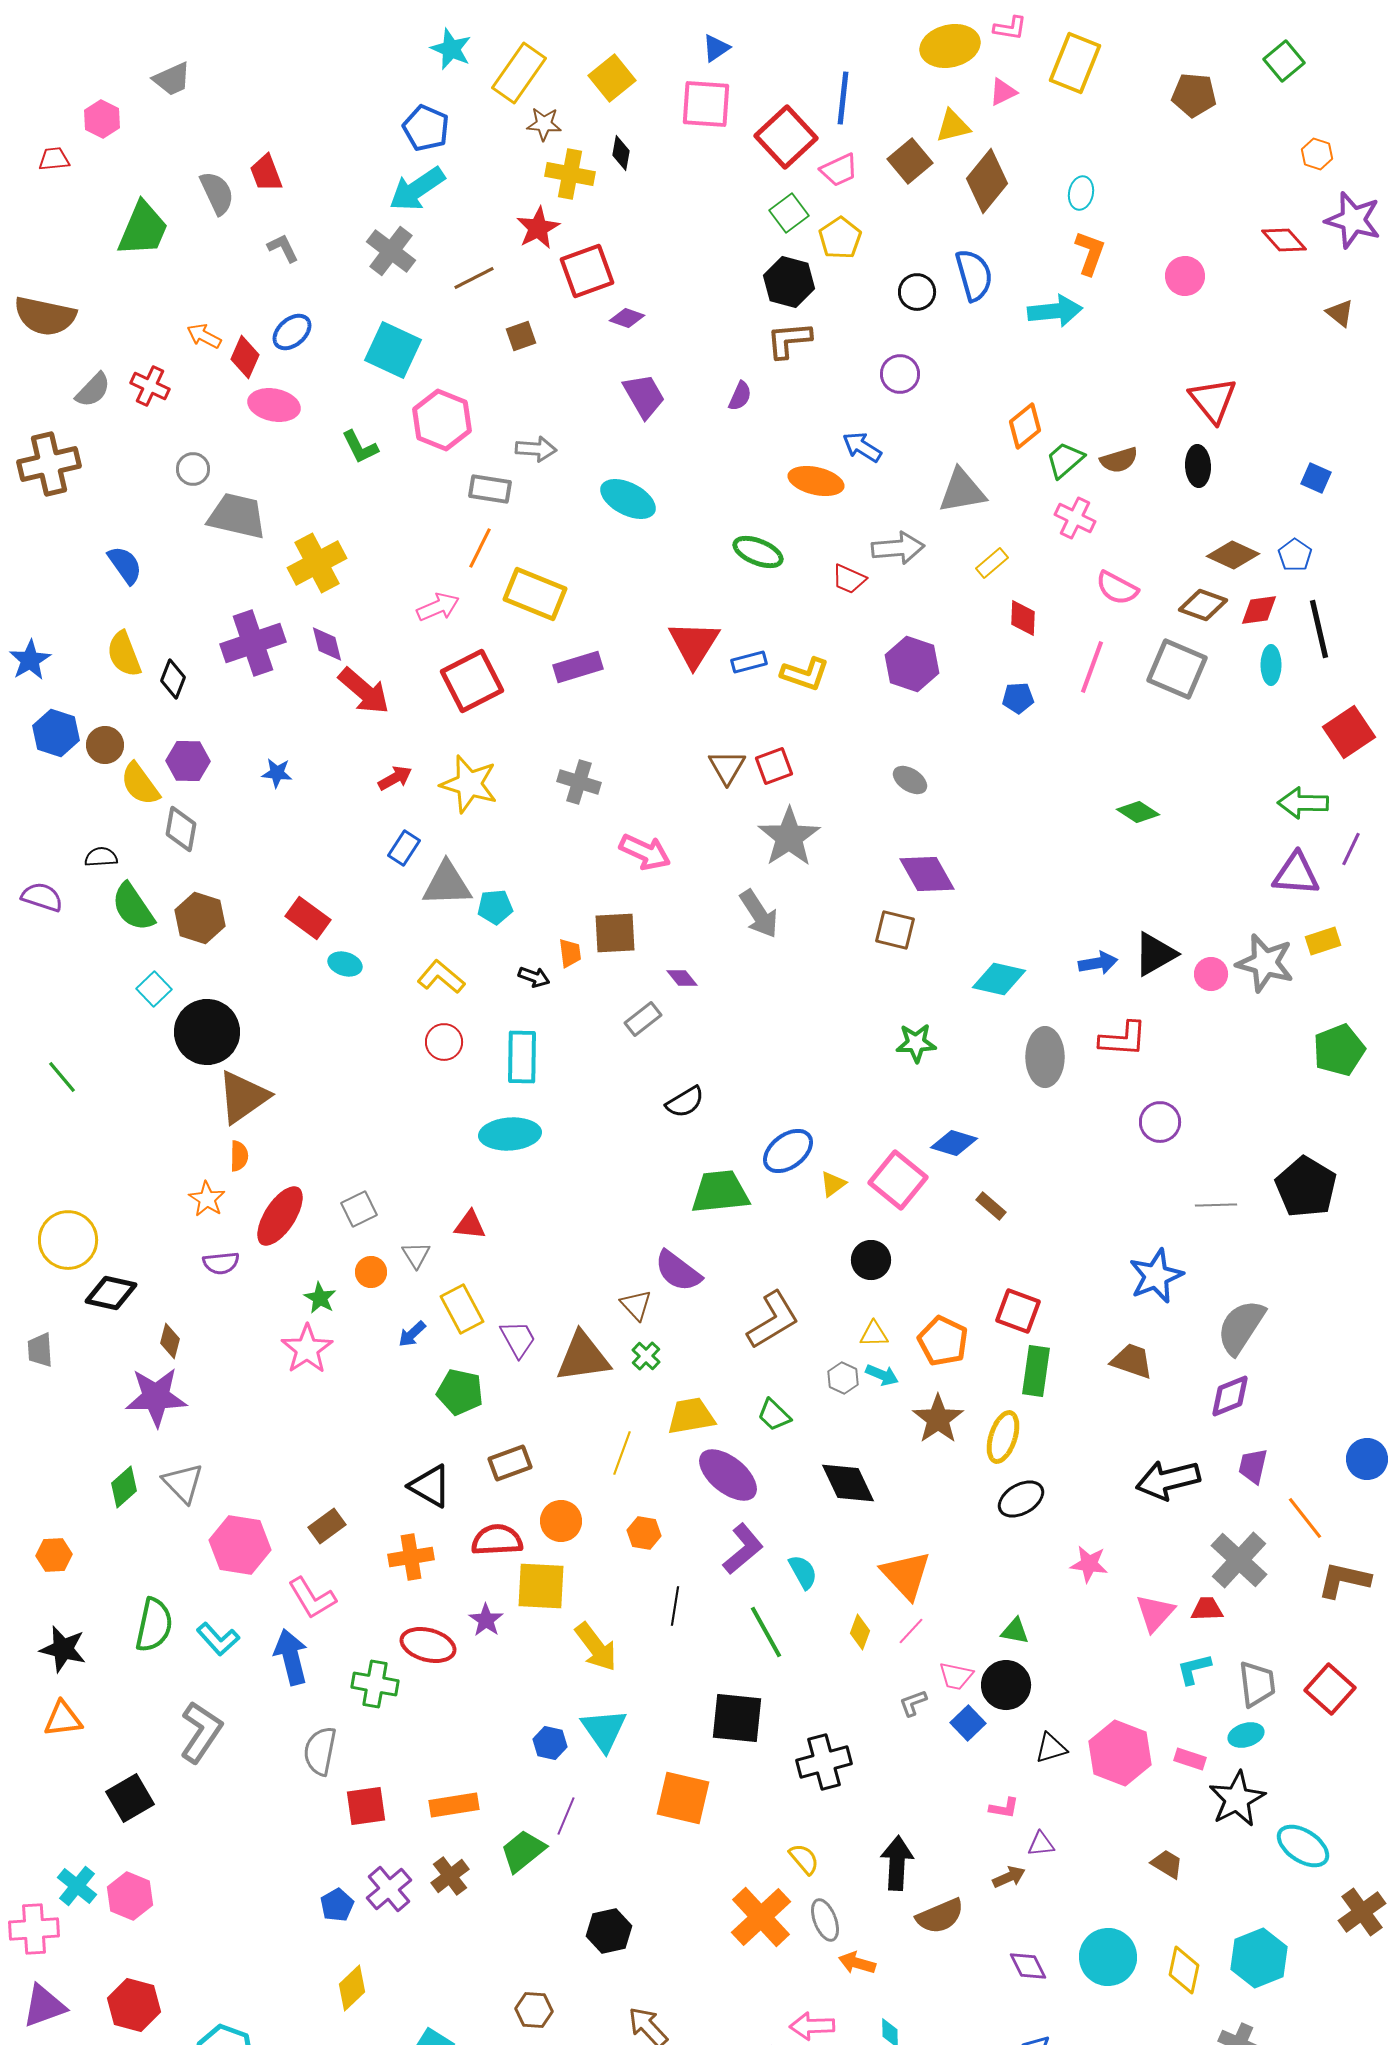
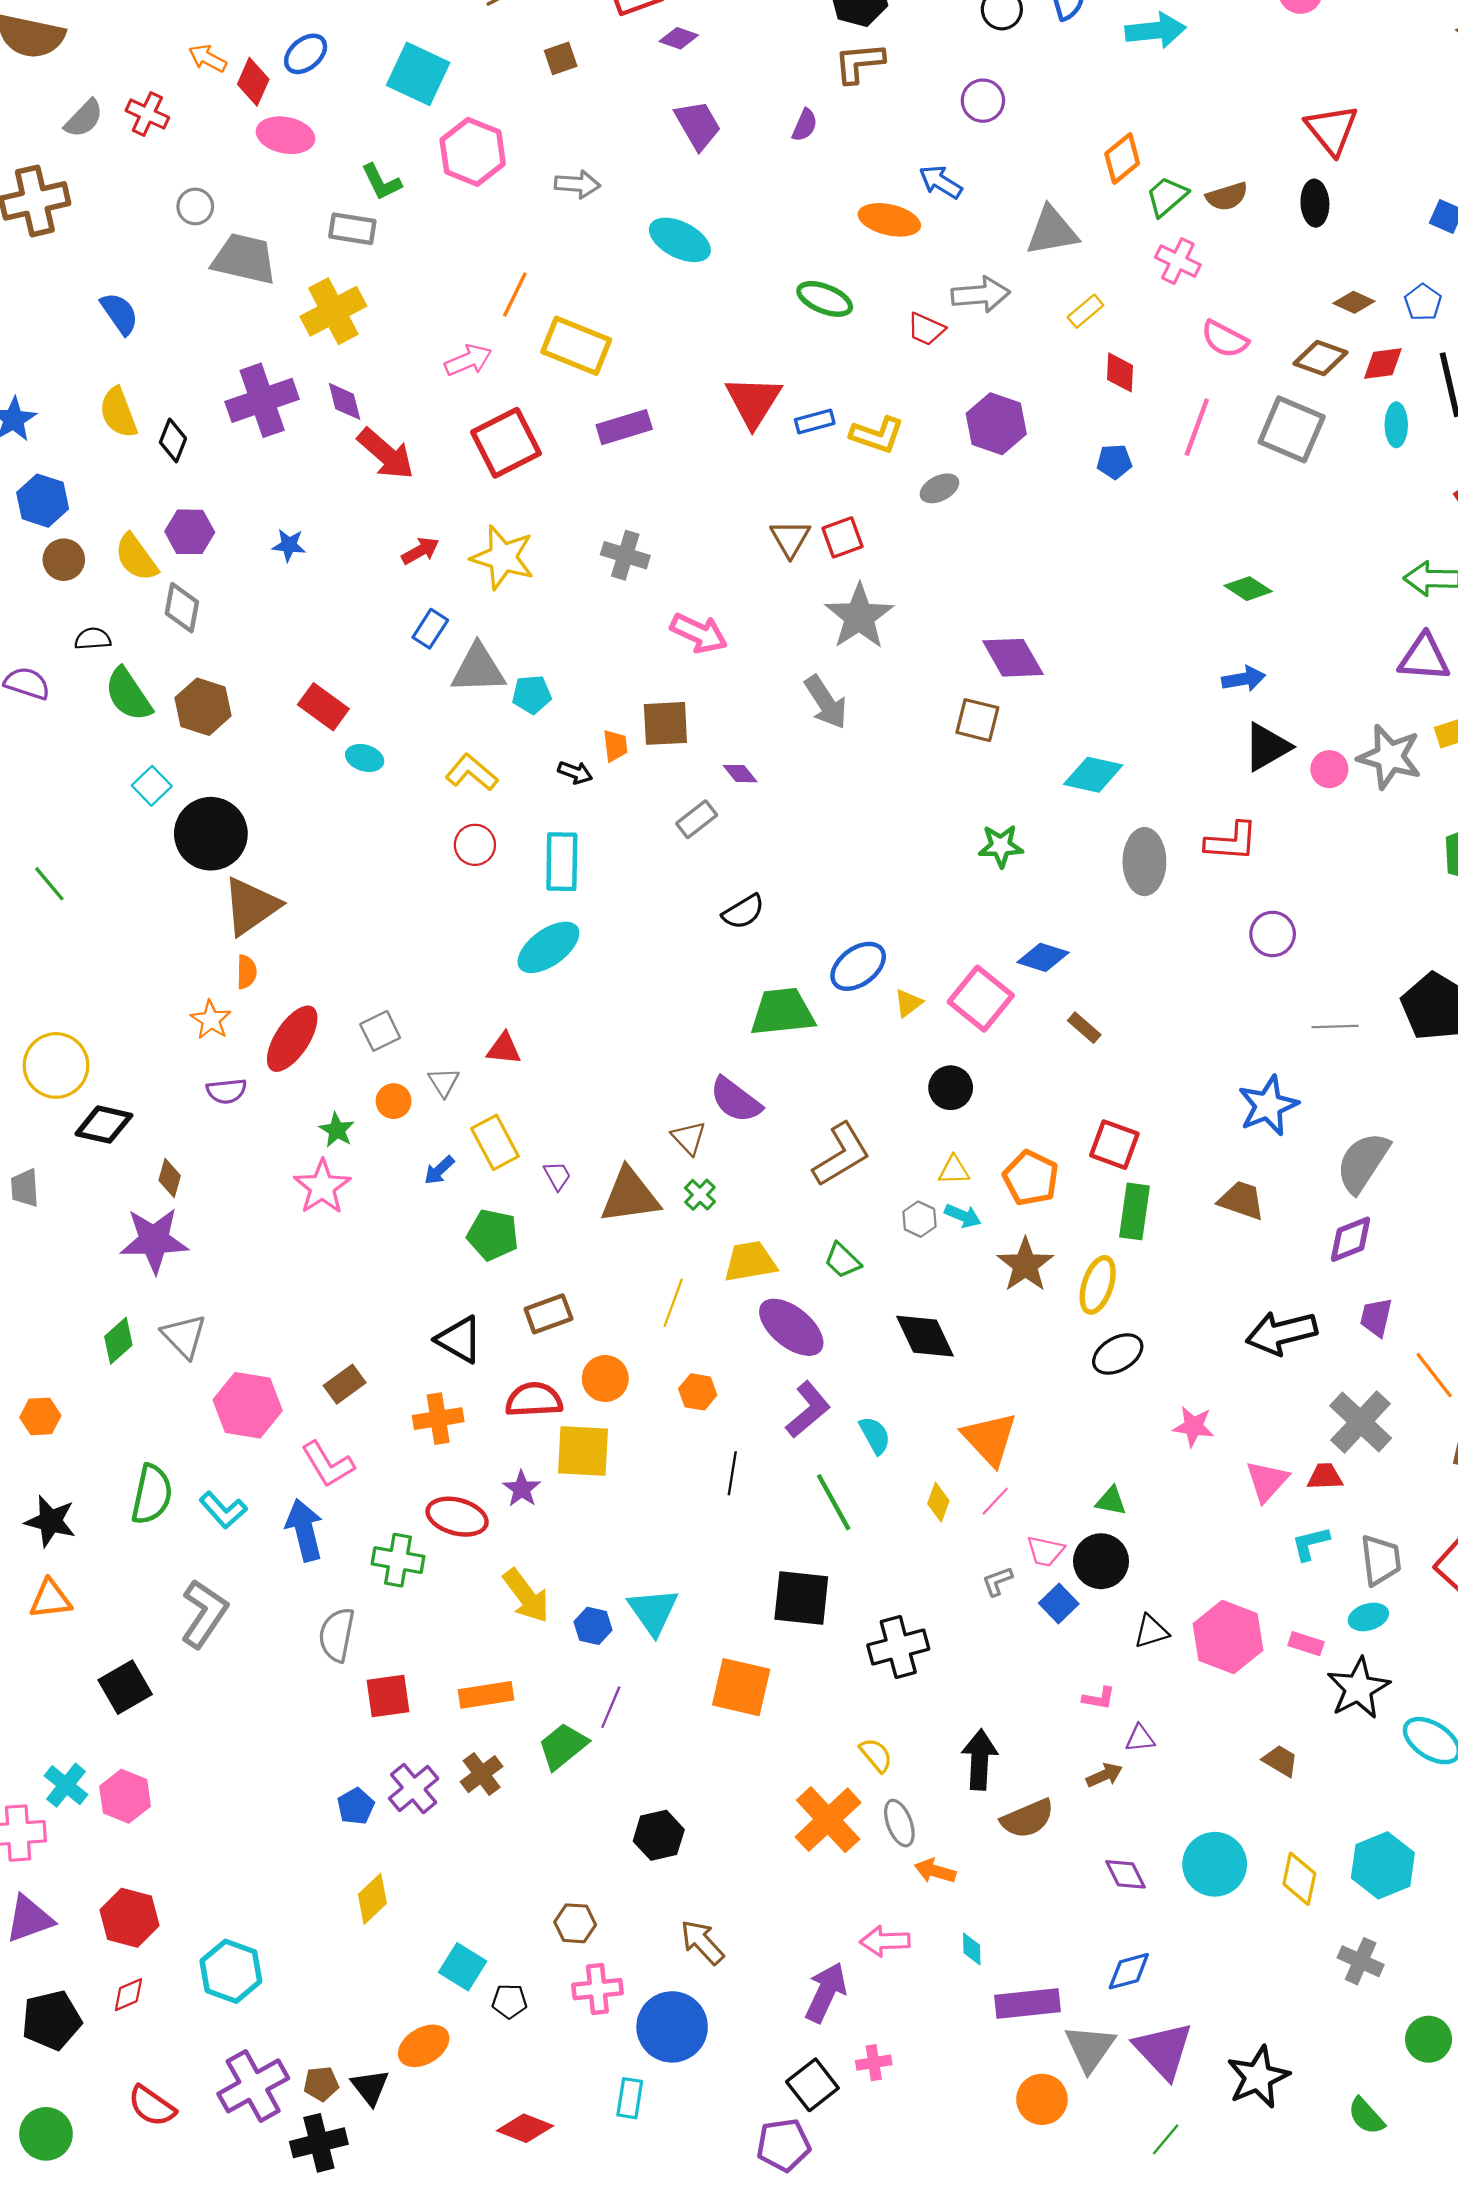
gray rectangle: (490, 489) -> (352, 229), moved
brown diamond: (1233, 555) -> (1354, 302), size x0.7
brown circle: (105, 745) -> (64, 560), moved
gray ellipse: (910, 780) -> (939, 488), moved, turned -60
blue arrow: (1098, 963) -> (1244, 679), moved
cyan ellipse: (510, 1134) -> (548, 947), turned -32
purple trapezoid: (518, 1339) -> (557, 1176), size x0.7
yellow arrow: (596, 1647) -> (526, 1596), moved

